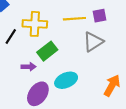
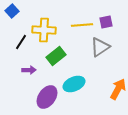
purple arrow: (29, 67) -> (29, 70), moved

